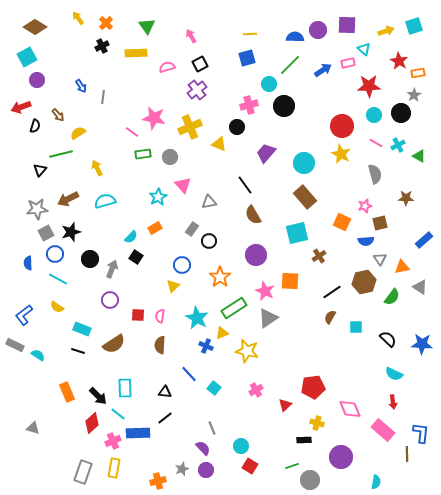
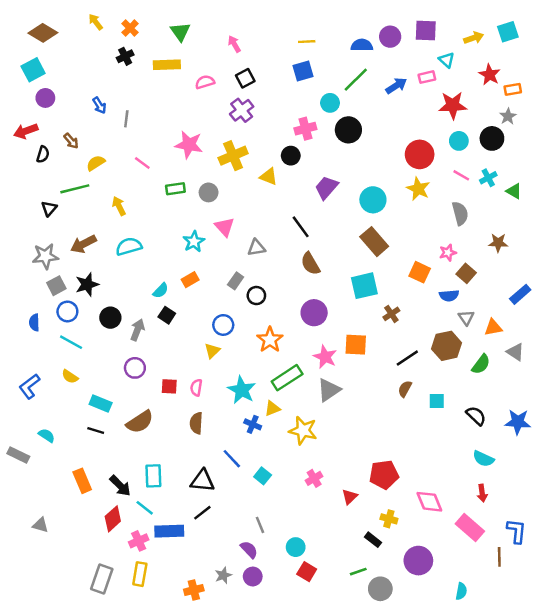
pink line: (132, 132) -> (142, 163), moved
brown square: (380, 223) -> (466, 273), turned -35
gray rectangle: (15, 345) -> (18, 455), moved
black triangle: (165, 392) -> (202, 481), size x1.5
black rectangle: (304, 440) -> (373, 540), turned 40

